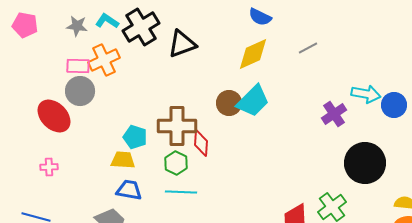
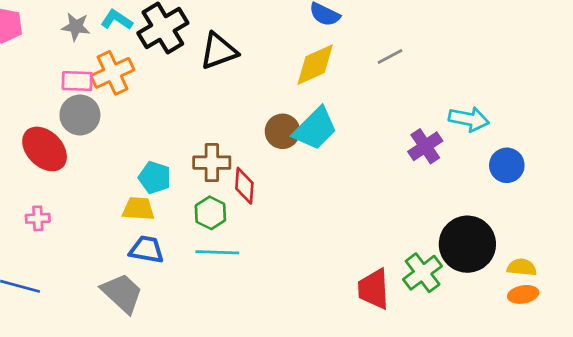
blue circle: (394, 105) -> (507, 165), moved
brown cross: (177, 126) -> (212, 163), size x0.7
black circle: (365, 163) -> (467, 244), moved

